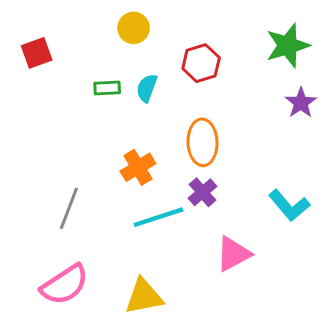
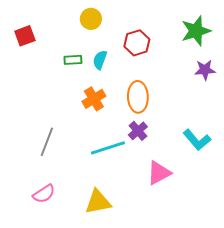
purple star: (301, 103) -> (205, 70), turned 30
orange cross: (138, 167) -> (94, 99), moved
pink semicircle: (65, 285) -> (44, 194), size x0.7

